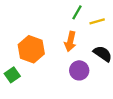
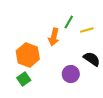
orange arrow: (70, 41) -> (54, 37), moved
green square: (12, 75) -> (24, 79), moved

